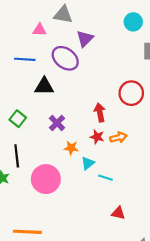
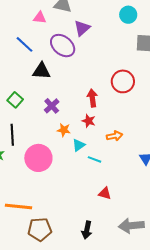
blue line: (25, 59) -> (25, 44), turned 36
orange arrow: (118, 137) -> (114, 136), moved

